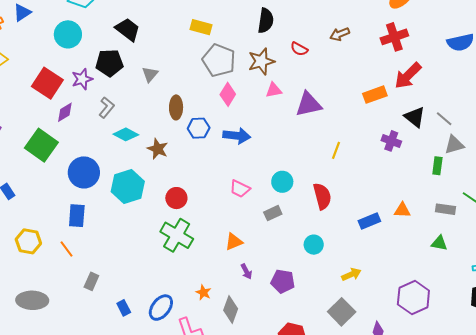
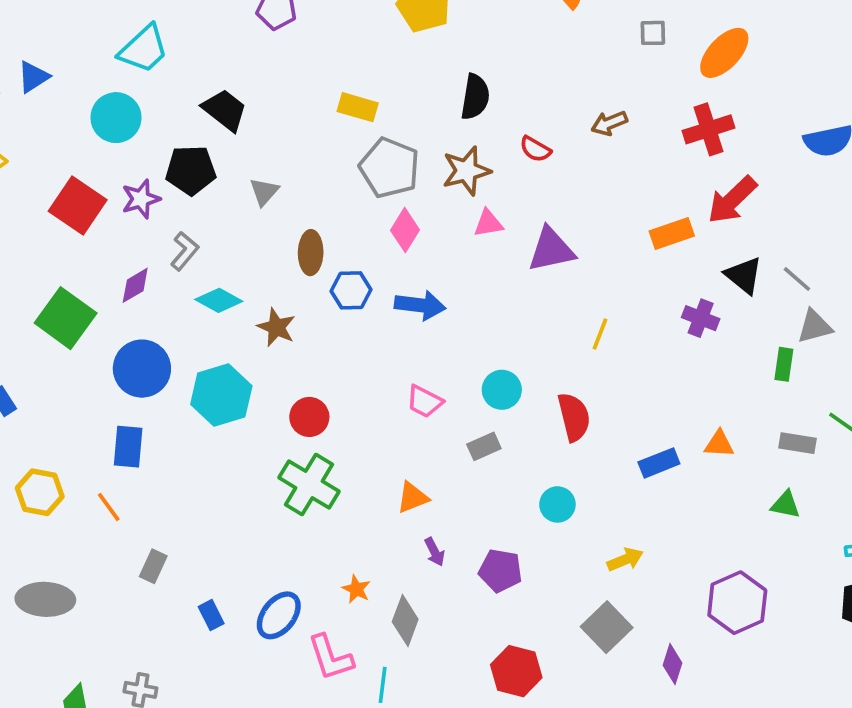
purple diamond: (65, 112) -> (135, 285), moved

